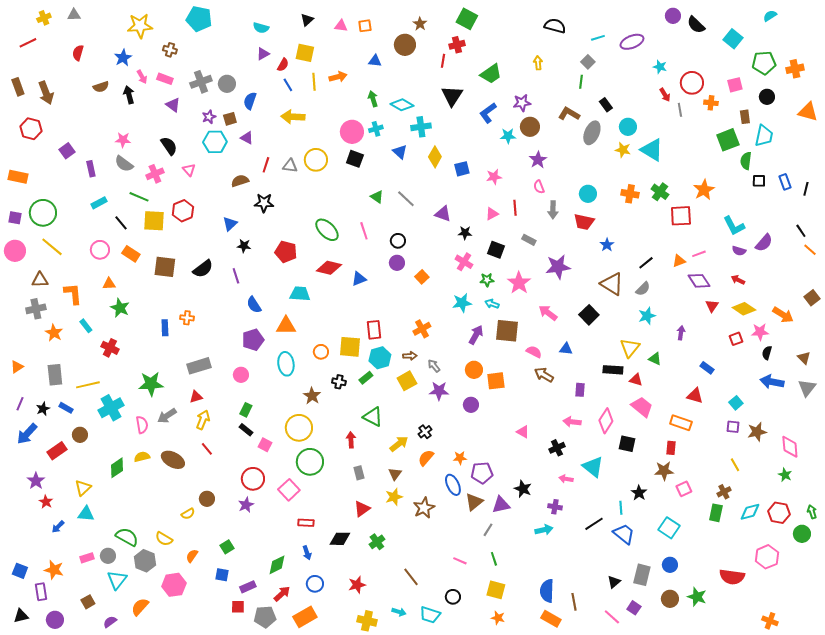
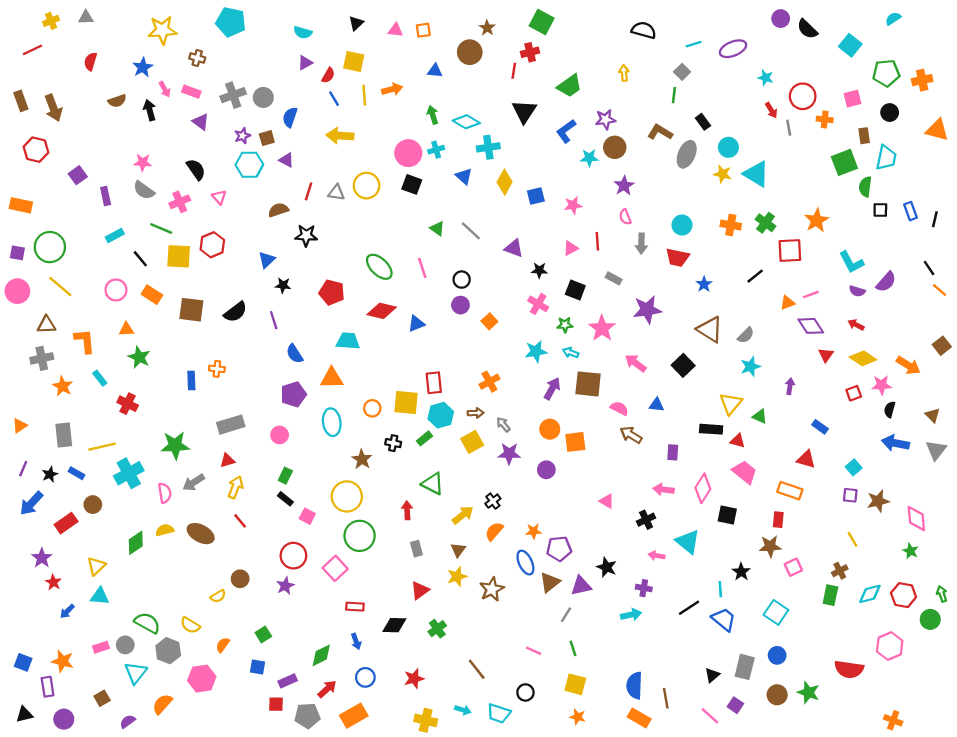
black line: (646, 263) -> (755, 276), moved

